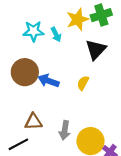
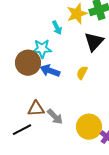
cyan star: (33, 31) -> (42, 49), moved
gray arrow: (65, 130) -> (55, 117), moved, turned -54

